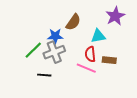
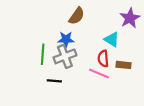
brown semicircle: (73, 22) -> (77, 16), moved
cyan triangle: (98, 36) -> (112, 39), turned 42
green line: (33, 50) -> (43, 54), turned -42

